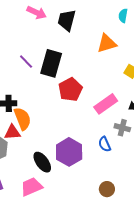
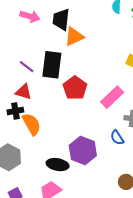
orange triangle: (107, 43) -> (74, 37), moved
red triangle: (12, 132) -> (24, 92), moved, turned 30
black ellipse: (42, 162) -> (58, 165), turned -35

